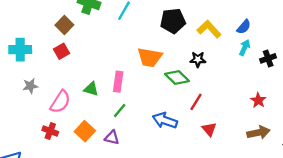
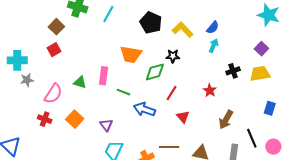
black pentagon: (173, 21) -> (151, 23), turned 30
cyan cross: (20, 50) -> (17, 60), moved
black cross: (268, 58) -> (233, 71), moved
green diamond: (177, 78) -> (155, 72), turned -60
red star: (258, 100) -> (210, 90), moved
green line: (120, 110) -> (123, 92), moved, turned 72
brown arrow: (258, 133) -> (226, 120), turned 132
purple triangle: (112, 138) -> (106, 125), moved, turned 40

